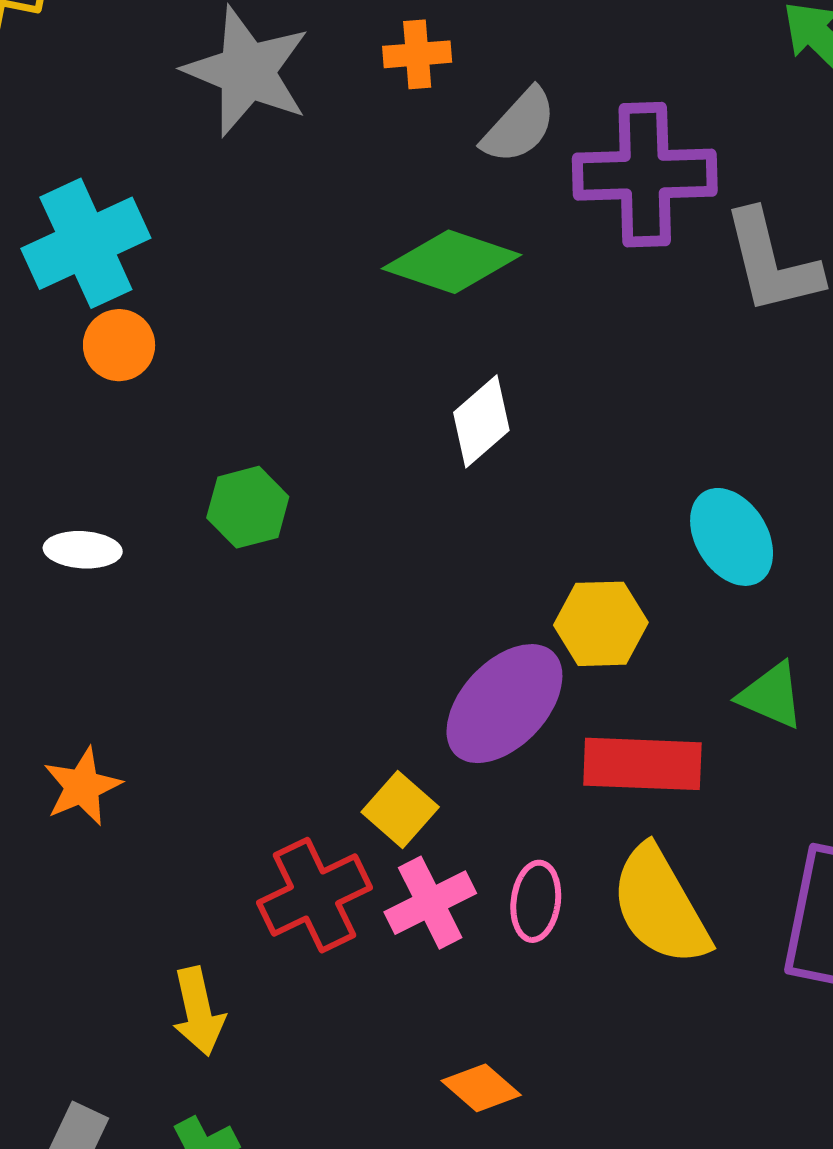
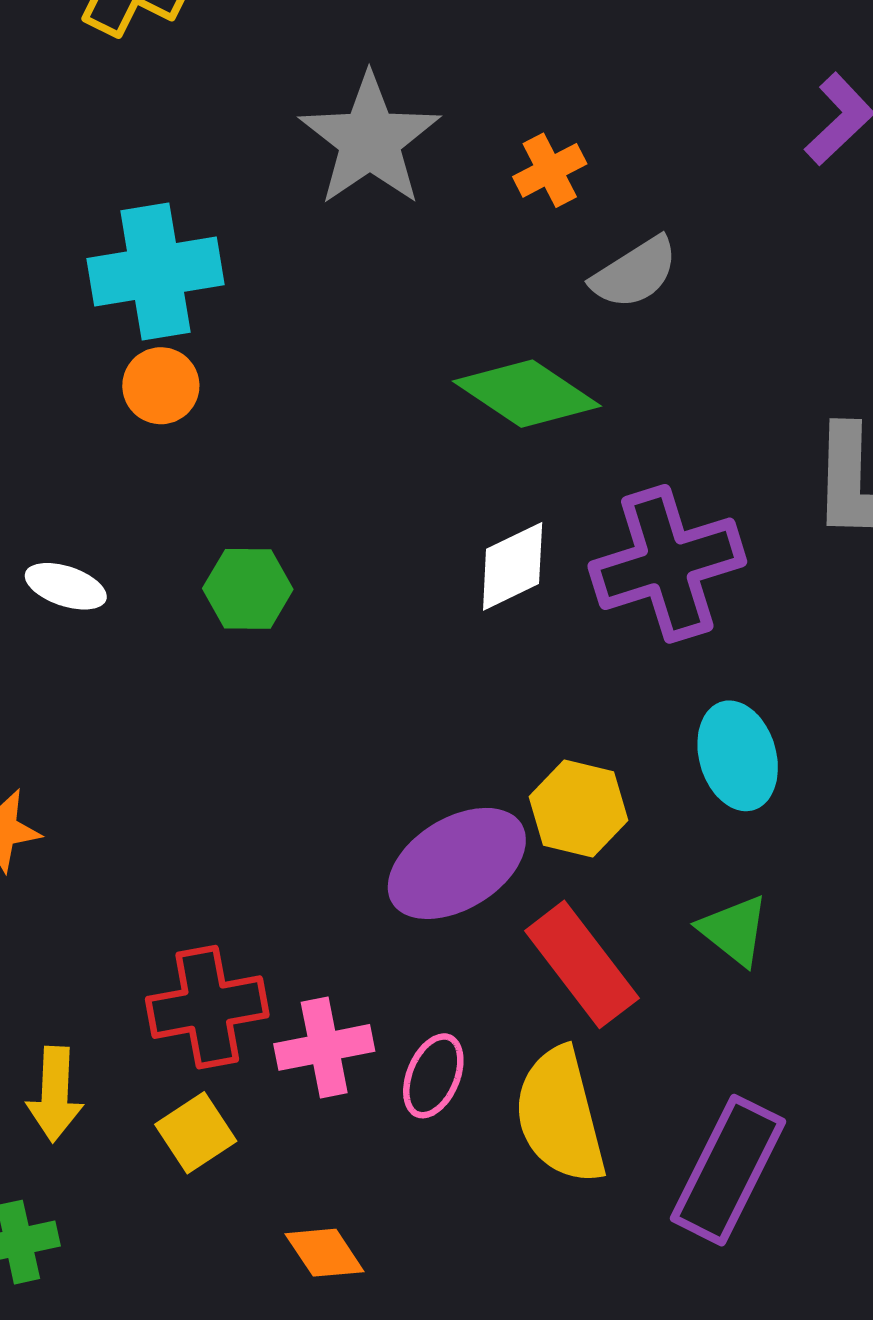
orange cross: (417, 54) -> (550, 170), turned -38
purple cross: (645, 175) -> (667, 564), moved, turned -31
red rectangle: (642, 764) -> (582, 964), turned 35
yellow square: (400, 809) -> (196, 1133), moved

